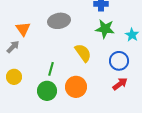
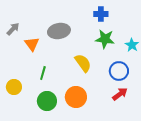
orange triangle: (23, 29) -> (32, 44), moved
gray arrow: (13, 47) -> (13, 29), moved
green line: (51, 69) -> (43, 73), moved

